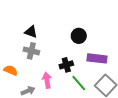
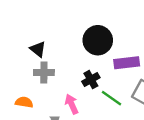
black triangle: (31, 32) -> (38, 49), turned 32
black circle: (79, 36) -> (98, 40), size x1.5

